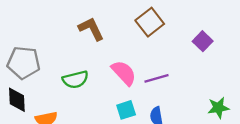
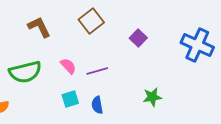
pink semicircle: (124, 73) -> (68, 66), size x0.7
green semicircle: (75, 80) -> (25, 72), size x1.4

